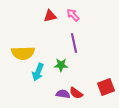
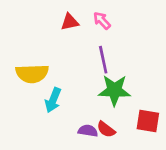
green star: (61, 65) -> (114, 90), moved, size x1.6
red square: (106, 87) -> (148, 121), turned 30

